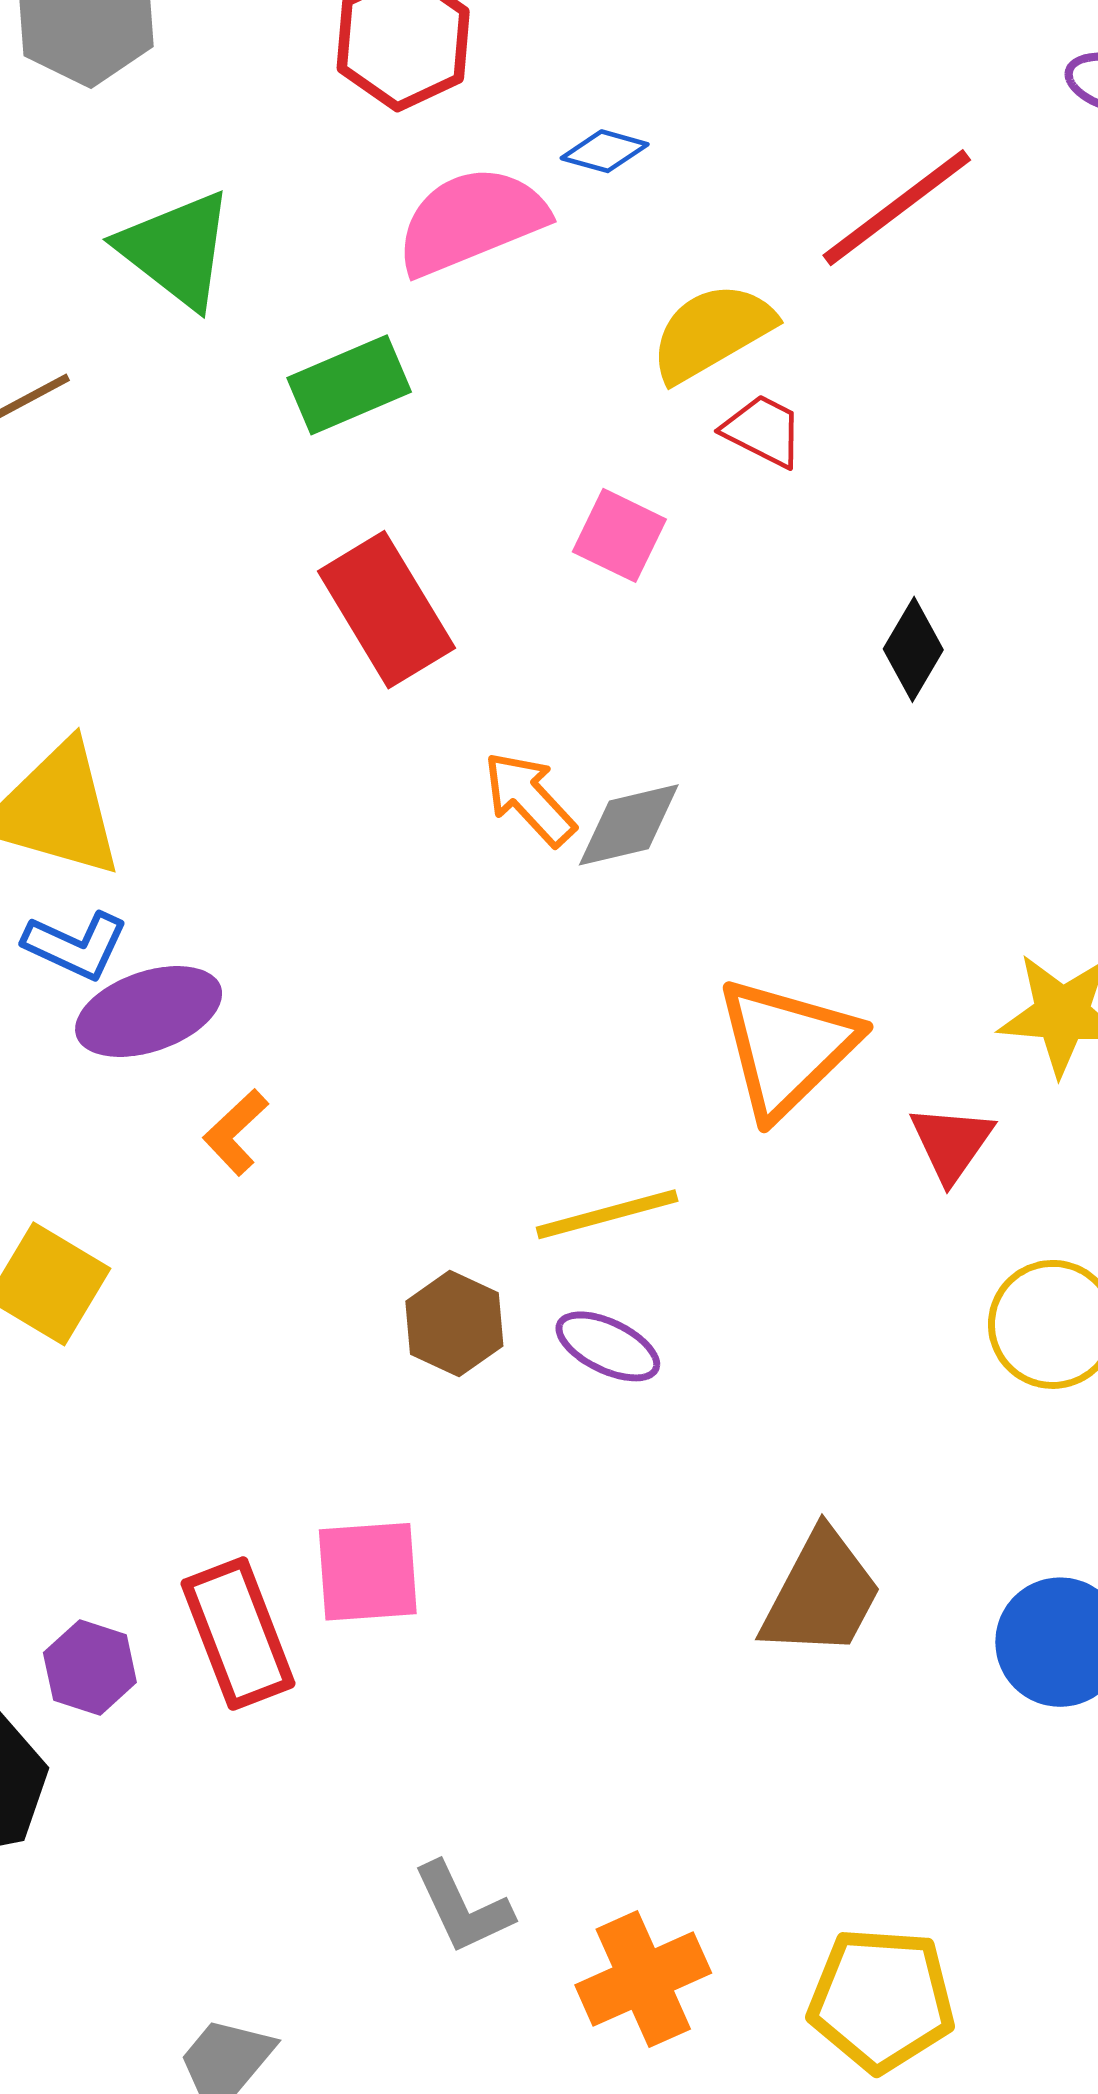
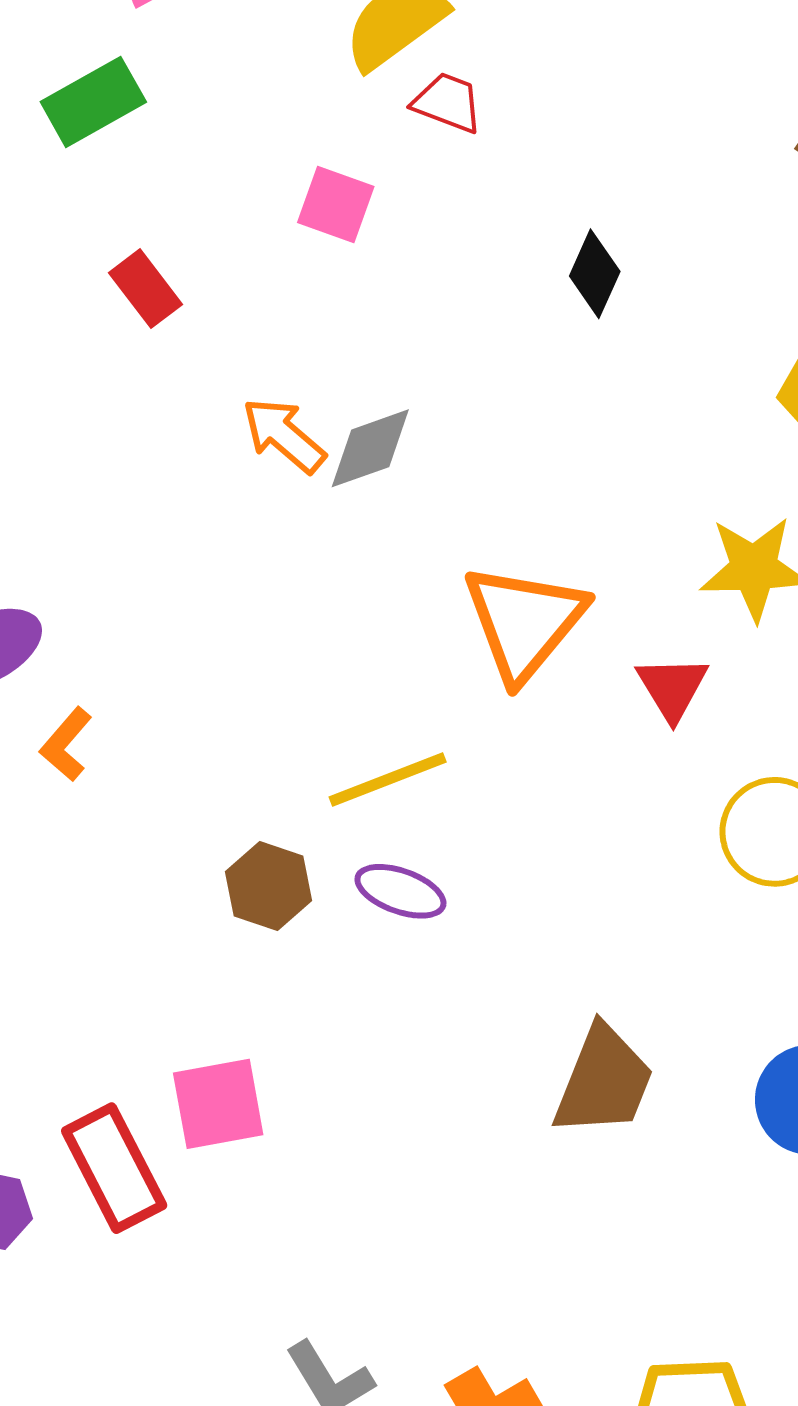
red rectangle: (386, 610) -> (146, 289), size x0.6

